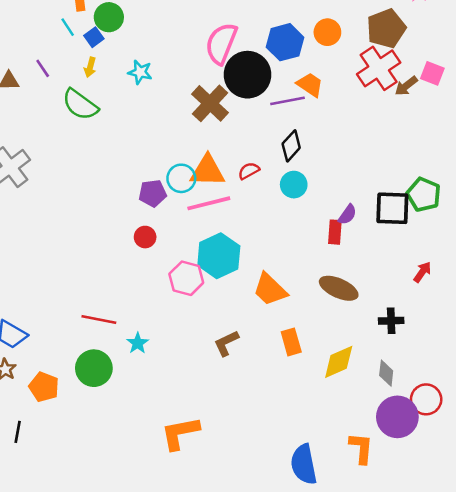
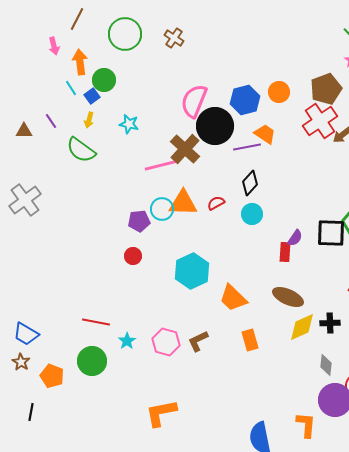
pink line: (209, 203) -> (162, 165), moved
pink hexagon: (186, 278) -> (166, 342), moved
yellow diamond: (339, 362) -> (302, 327), moved

